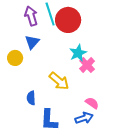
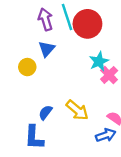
yellow arrow: (59, 81) -> (77, 110), moved
blue semicircle: (31, 98) -> (45, 112), turned 40
blue L-shape: (49, 120) -> (34, 137), moved

